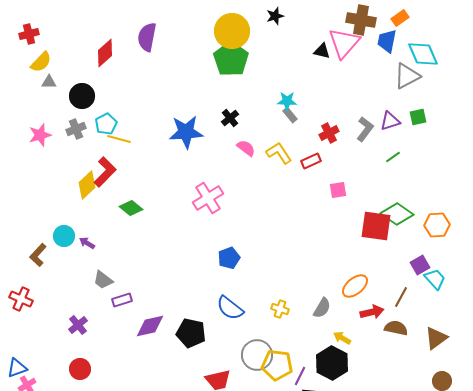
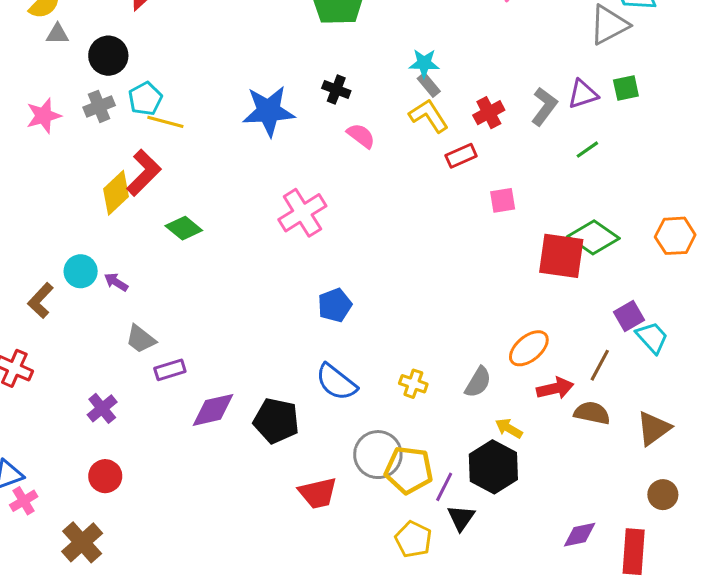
black cross: (230, 118) -> (336, 89), turned -30
yellow L-shape: (279, 153) -> (429, 116), moved
orange hexagon: (437, 225) -> (675, 236), moved

